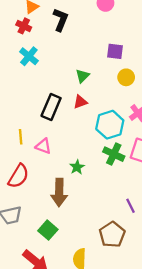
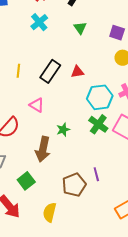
green triangle: (82, 76) -> (80, 28), moved, turned -32
yellow line: (21, 137) -> (18, 71), moved
purple line: (130, 206) -> (96, 174), moved
brown pentagon: (112, 235) -> (74, 185), moved

